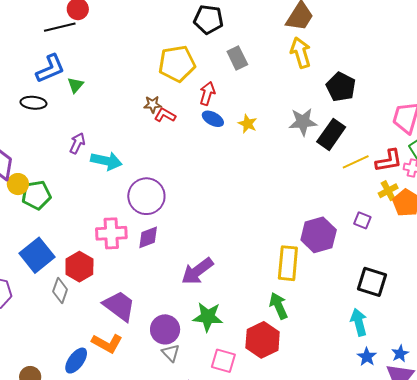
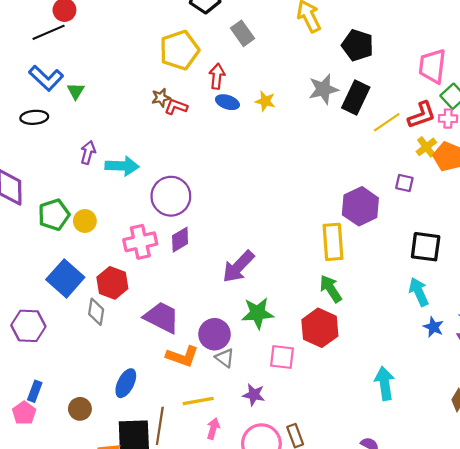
blue L-shape: (50, 69) -> (46, 78), turned 76
yellow circle: (18, 184) -> (85, 221), moved
orange L-shape: (107, 343) -> (182, 356), moved

